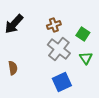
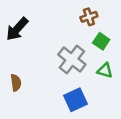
brown cross: (54, 25) -> (89, 17), moved
green triangle: (86, 58) -> (105, 70), turned -40

